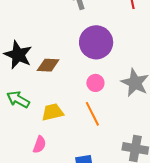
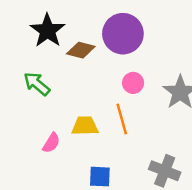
purple circle: (96, 42) -> (123, 34), moved
yellow trapezoid: (53, 112) -> (85, 126), moved

